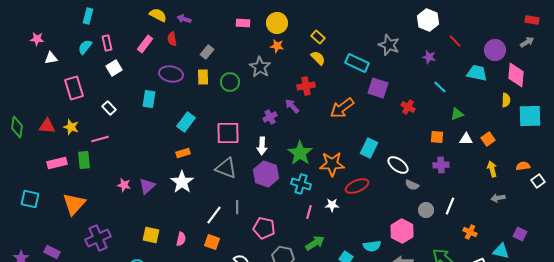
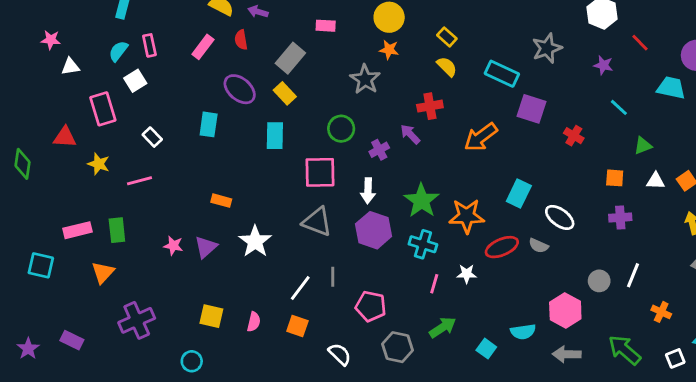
pink rectangle: (243, 23) -> (326, 26), moved
gray star: (389, 45) -> (547, 48), turned 30
gray rectangle: (207, 52) -> (290, 58), size x1.5
white square: (114, 68) -> (135, 81), moved
purple ellipse: (171, 74) -> (240, 89), turned 30
yellow rectangle: (203, 77) -> (285, 93), turned -42
green circle: (230, 82) -> (341, 129), moved
cyan rectangle: (186, 122) -> (275, 136), moved, turned -36
red triangle: (47, 126) -> (65, 137), moved
orange rectangle: (183, 153) -> (221, 201), moved, turned 32
green rectangle: (84, 160) -> (117, 230), moved
pink rectangle: (57, 163) -> (77, 230), moved
gray semicircle: (412, 185) -> (539, 246), moved
orange triangle: (74, 204) -> (103, 272), size x0.7

